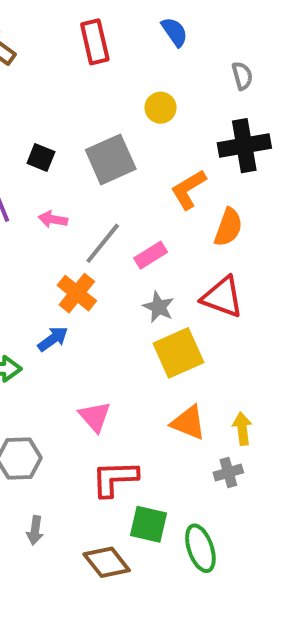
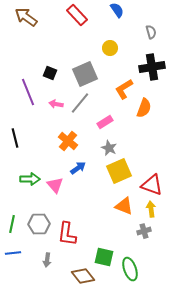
red rectangle: (95, 42) -> (77, 15), turned -30
gray line: (103, 243) -> (80, 103), moved
red triangle: (222, 297) -> (152, 185), moved
blue arrow: (53, 339) -> (78, 168), moved
pink triangle: (95, 417) -> (55, 185), moved
red L-shape: (115, 478) -> (67, 234), moved, turned -80

